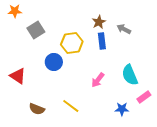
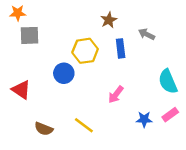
brown star: (99, 22) -> (109, 20), moved
gray square: (36, 30) -> (30, 35), moved, turned 30
cyan semicircle: (130, 75) -> (168, 81), moved
blue star: (122, 109) -> (144, 119), moved

